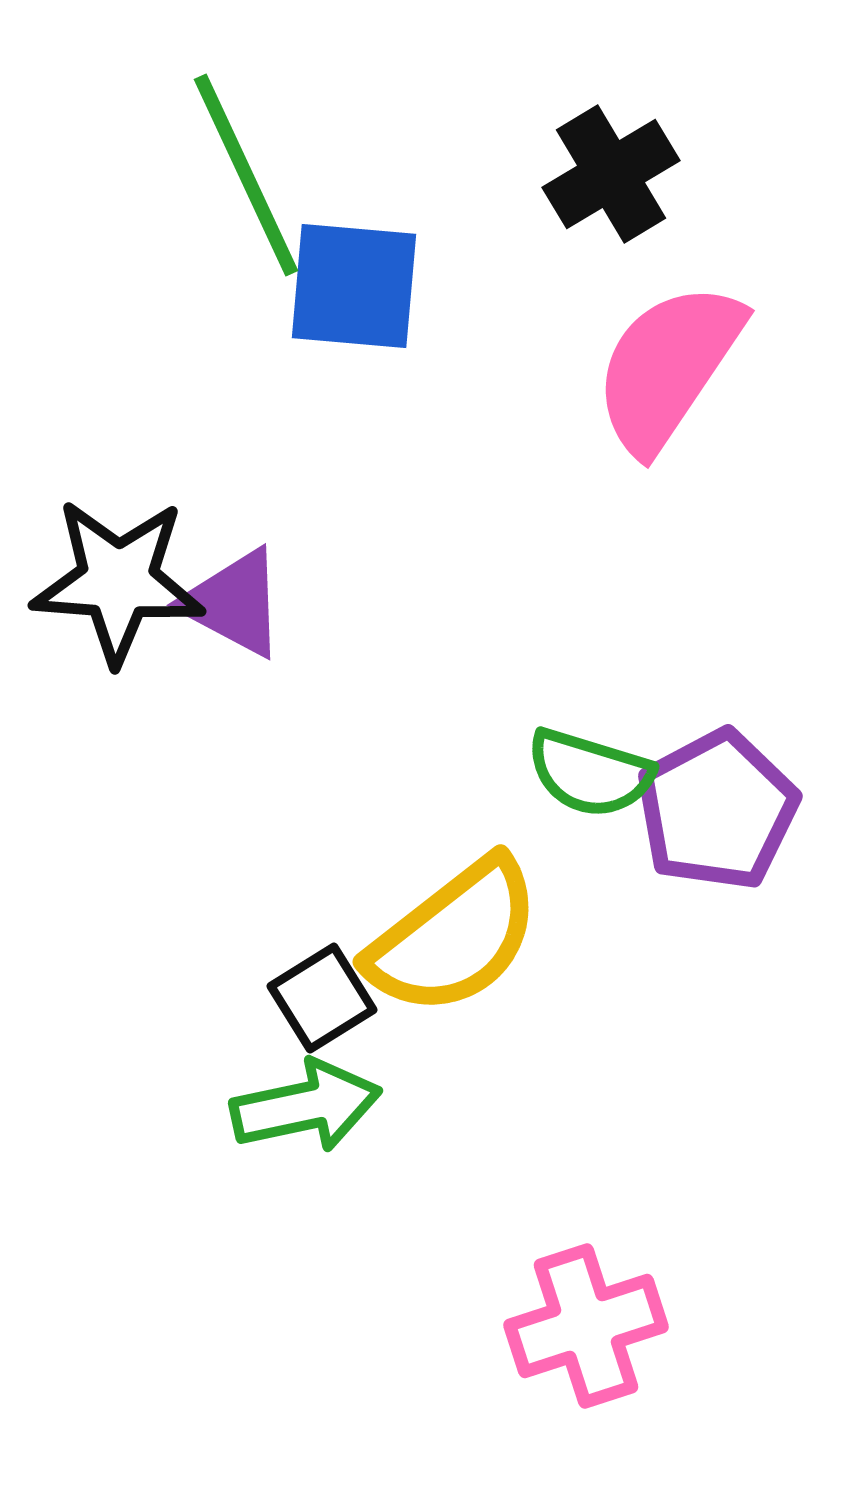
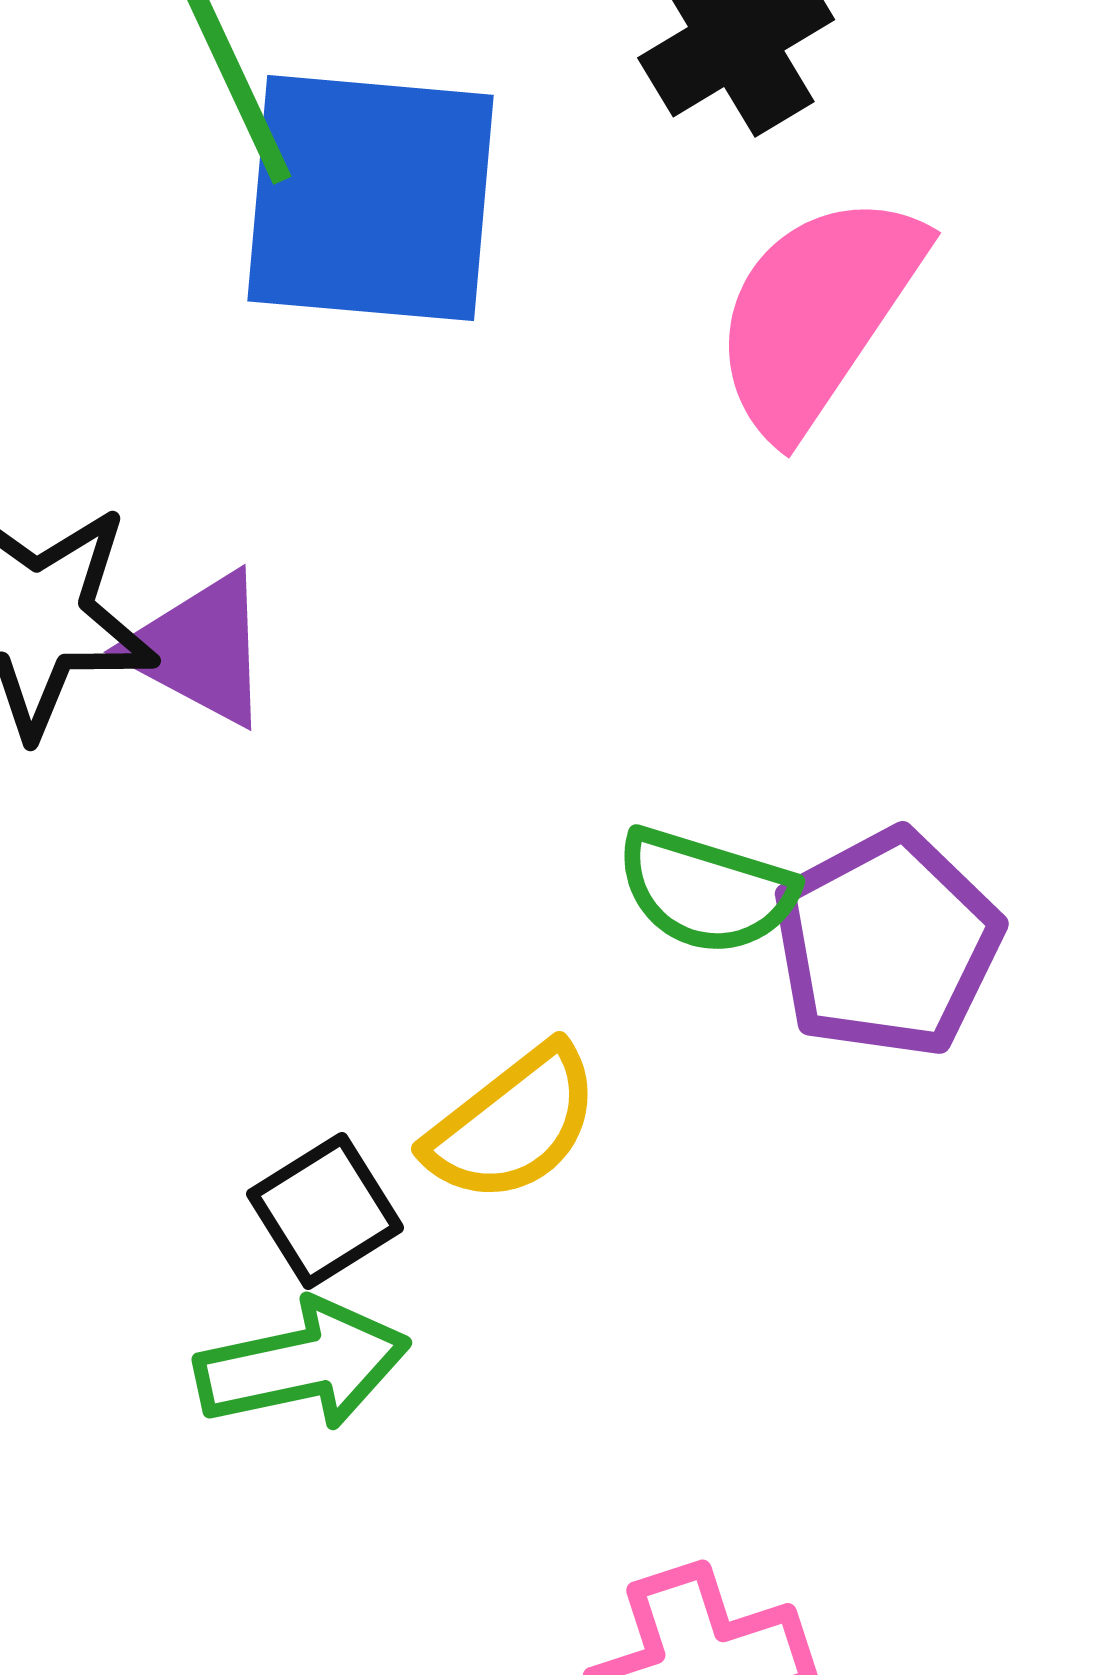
blue square: (354, 286) -> (371, 198), size x1.4
yellow semicircle: (454, 937) -> (513, 1124), size x0.7

